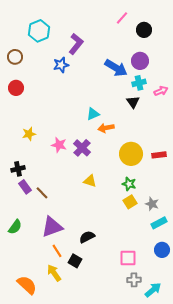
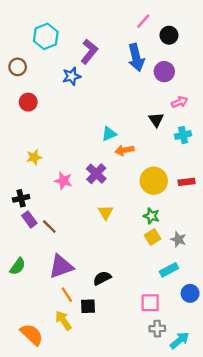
blue arrow: (116, 68) -> (136, 58), moved, turned 45
cyan cross: (139, 83) -> (183, 135), moved
red circle: (16, 88) -> (28, 102), moved
pink arrow: (161, 91) -> (180, 102), moved
pink star: (59, 145) -> (63, 181), moved
yellow triangle: (90, 181) -> (106, 212), turned 40
cyan rectangle: (159, 223) -> (169, 270), moved
black square: (75, 261) -> (88, 306), turned -32

